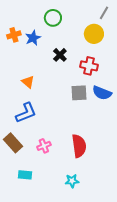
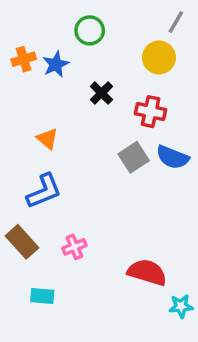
gray square: (79, 93) -> (134, 157), turned -30
red semicircle: (79, 146) -> (147, 272), moved, turned -65
cyan star: (72, 181) -> (181, 306), moved

